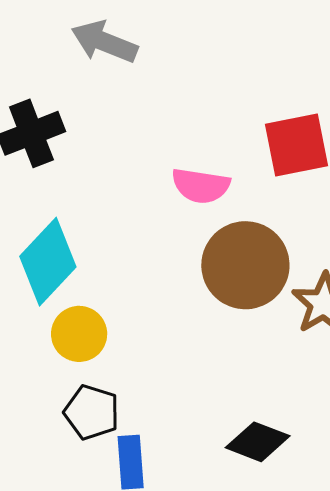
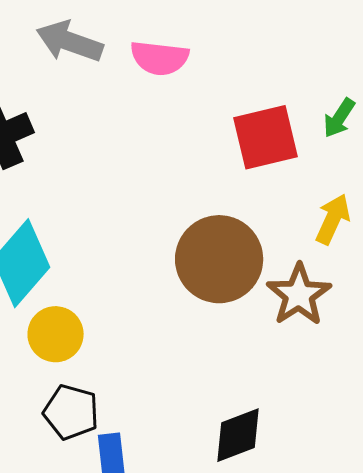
pink semicircle: (201, 186) -> (160, 58), moved
black diamond: (258, 442) -> (238, 435), turned -40

